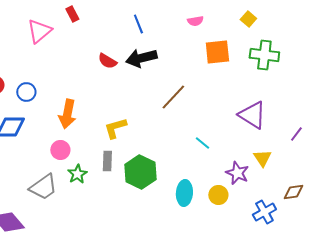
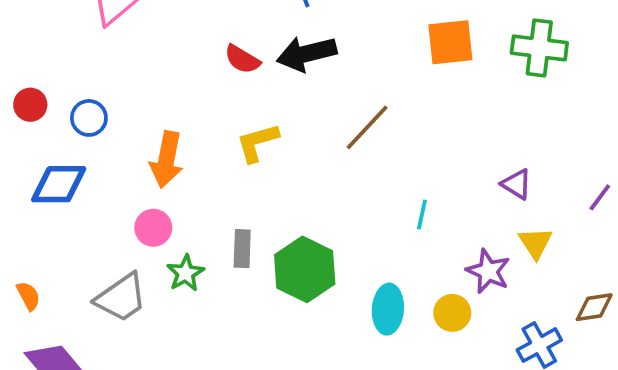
purple triangle: (252, 115) -> (517, 184), moved, size x0.6
yellow L-shape: (115, 128) -> (257, 143), moved
cyan line: (202, 143) -> (422, 214), turned 63

